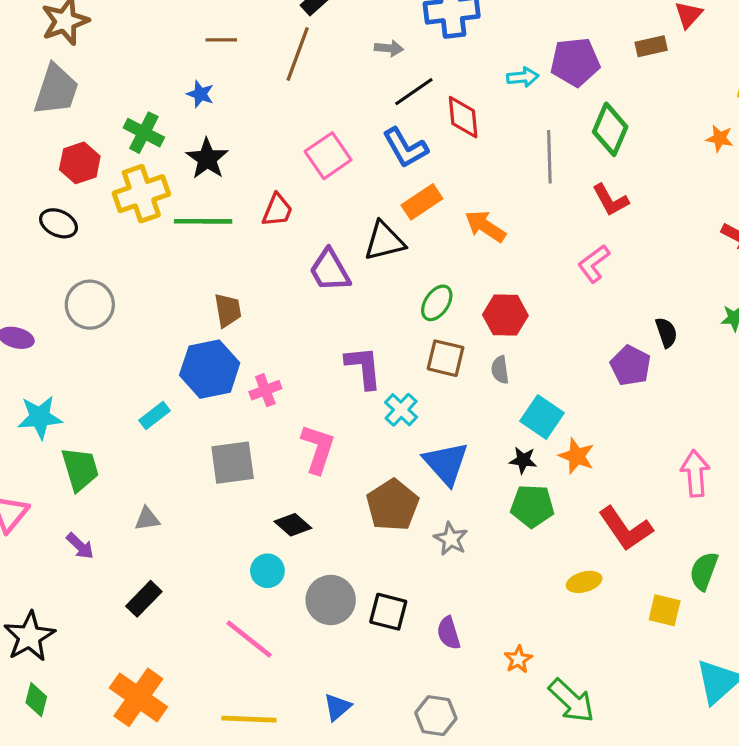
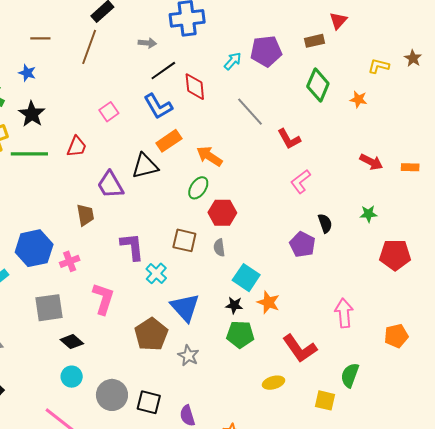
cyan arrow: (523, 77) -> (233, 61), turned -42
green diamond: (610, 129) -> (318, 85), moved
pink square: (328, 156) -> (109, 112), size x0.7
gray line: (549, 157) -> (250, 112), turned -40
pink L-shape: (594, 264) -> (301, 181), moved
green ellipse: (437, 303) -> (198, 188), moved
brown trapezoid: (228, 310) -> (85, 215), moved
black diamond: (293, 525) -> (72, 342), moved

